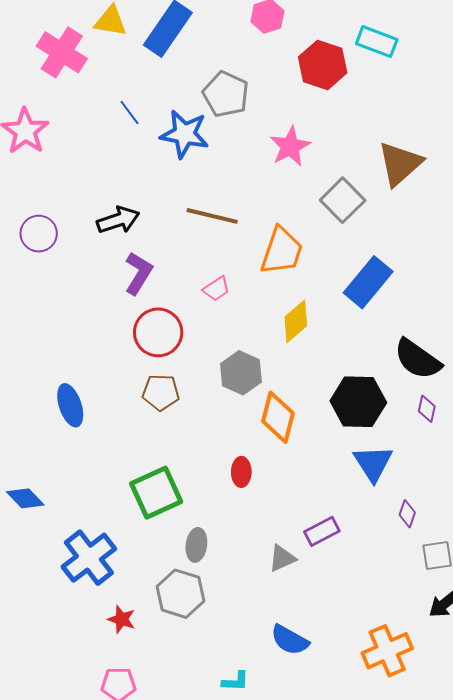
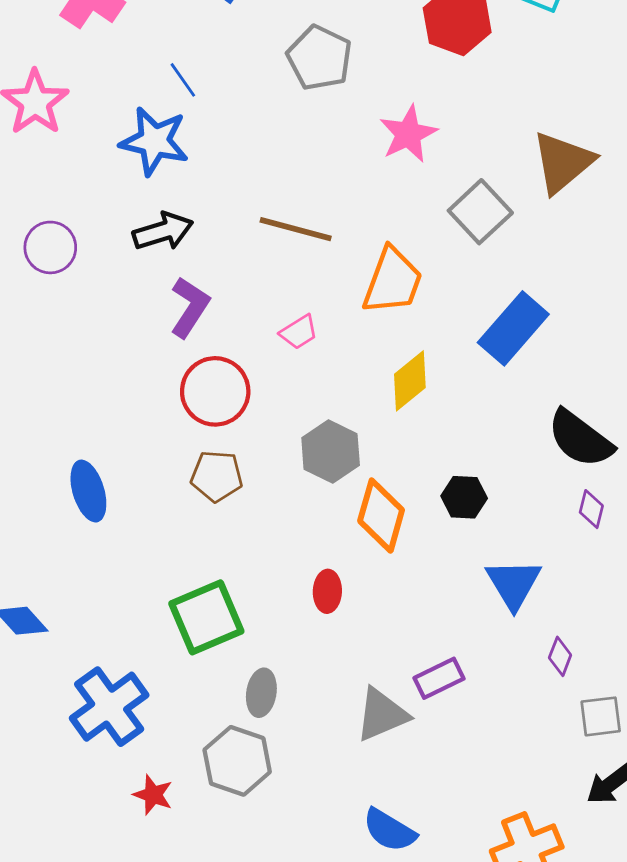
blue star: (184, 134) -> (154, 141), moved
black hexagon: (358, 402) -> (464, 497), moved, size x0.6
gray triangle: (282, 558) -> (382, 715), size x1.4

